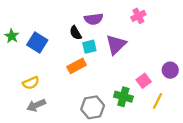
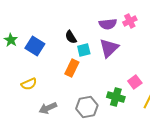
purple semicircle: (94, 19) -> (108, 24), moved
orange rectangle: (77, 66) -> (72, 68), turned -36
gray arrow: (36, 105) -> (48, 108), moved

